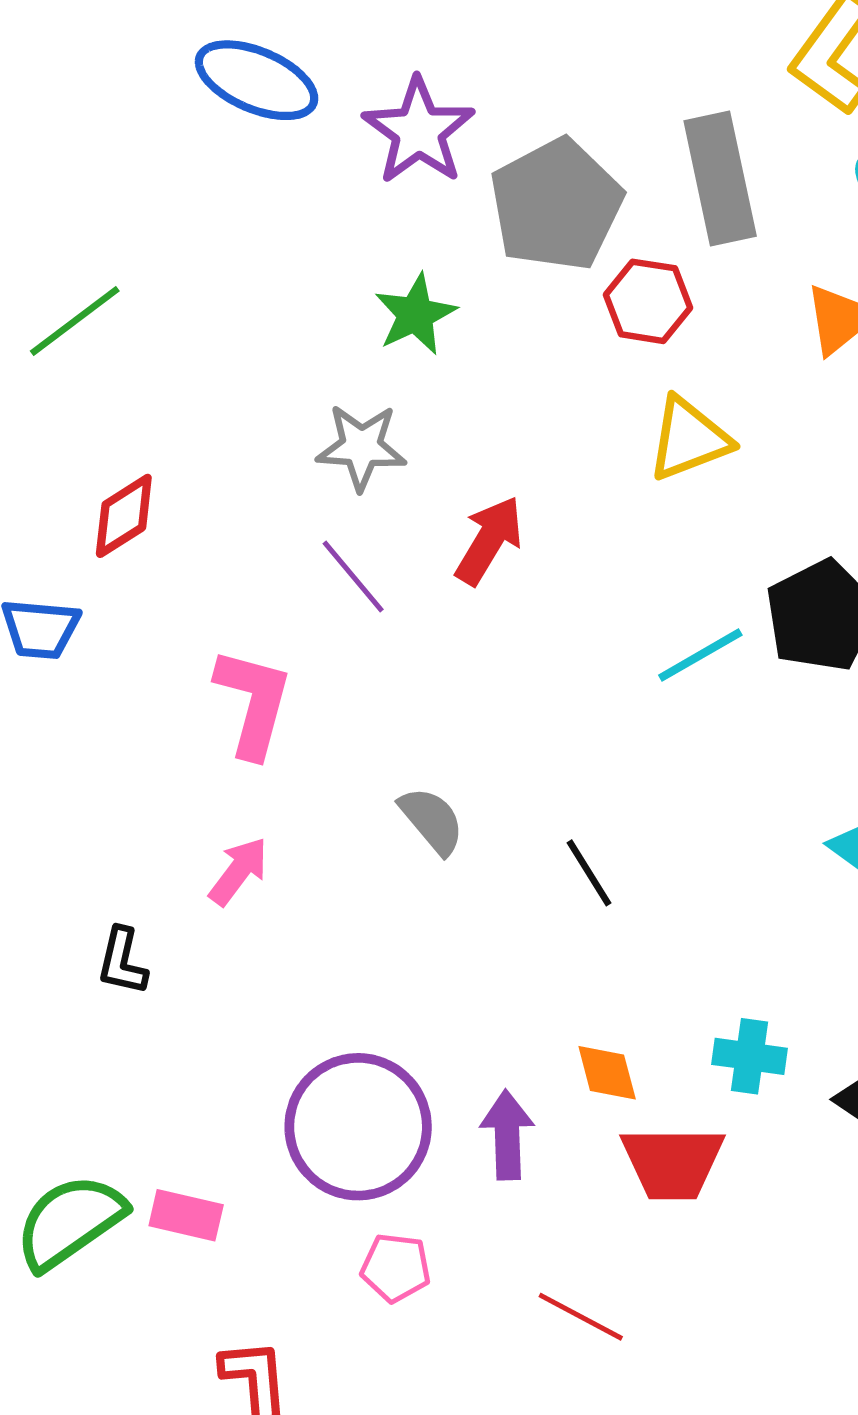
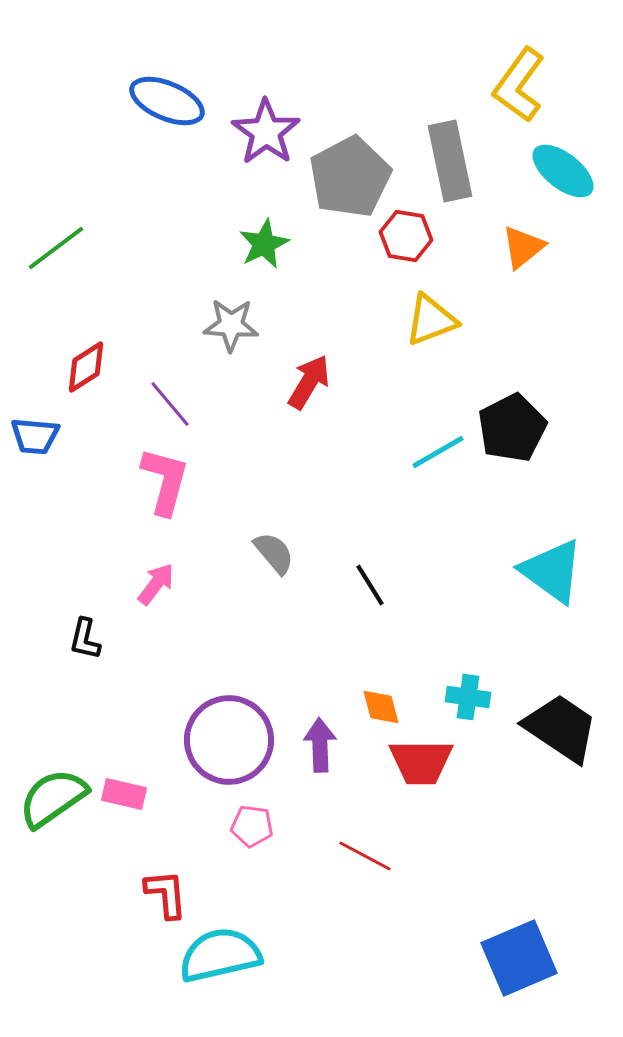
purple line: (353, 576) -> (170, 404), moved

